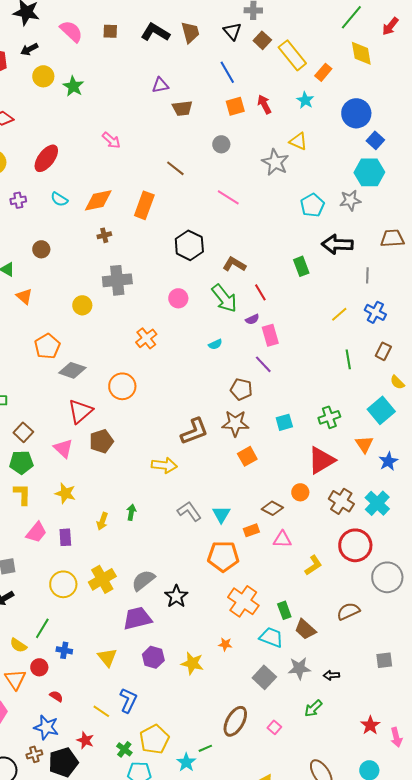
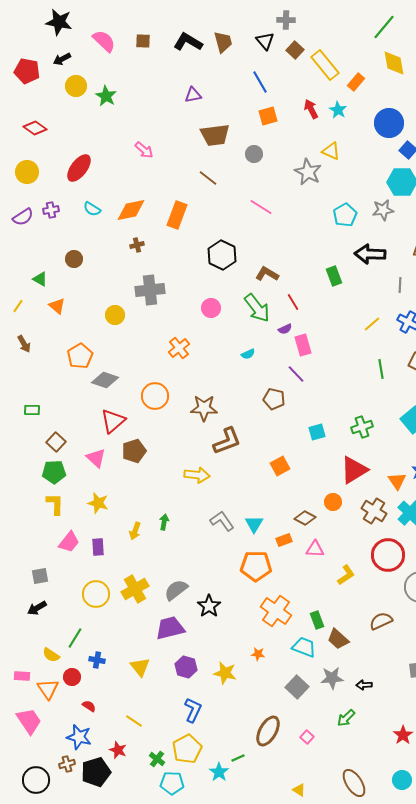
red arrow: (264, 104) -> (311, 109), moved
brown trapezoid: (182, 108) -> (215, 135), moved, size x1.4
brown star: (235, 423) -> (204, 408), moved
orange triangle: (364, 444) -> (397, 481), moved
blue L-shape: (128, 700) -> (193, 710), moved

